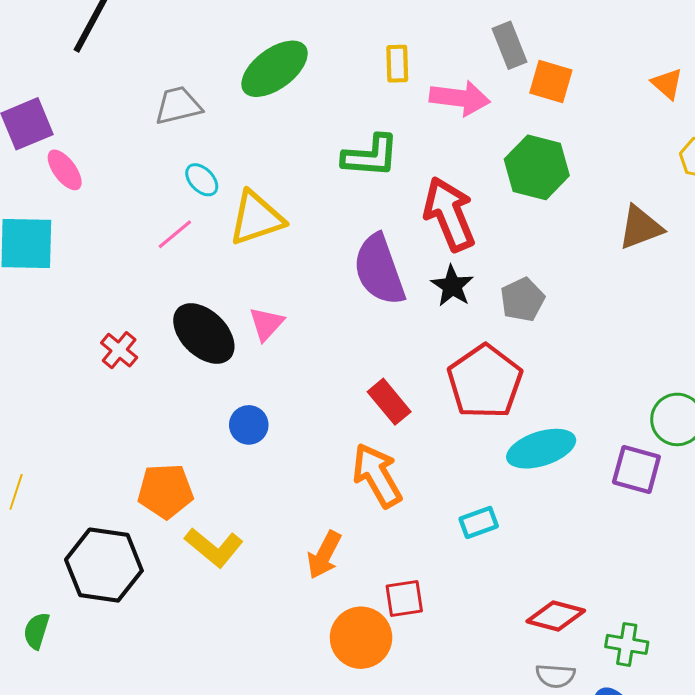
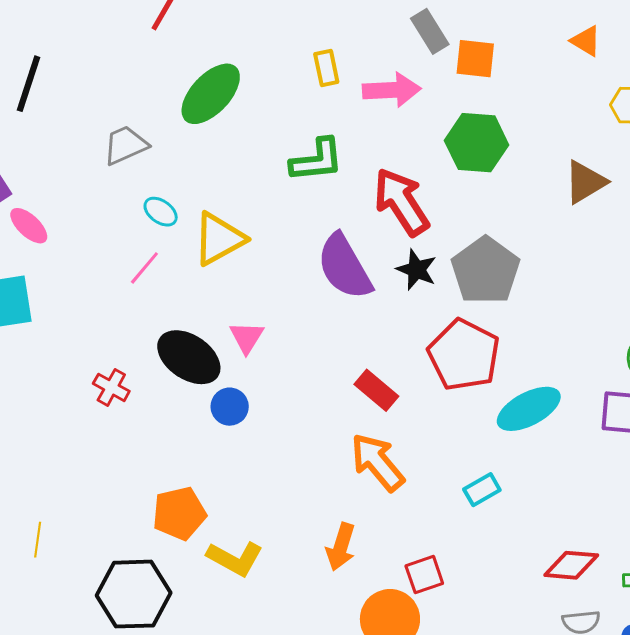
gray pentagon: (522, 300) -> (486, 271), size x1.6
blue circle: (249, 425) -> (230, 407), moved

